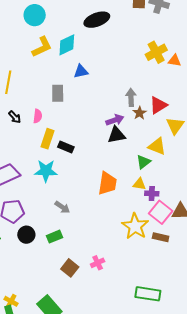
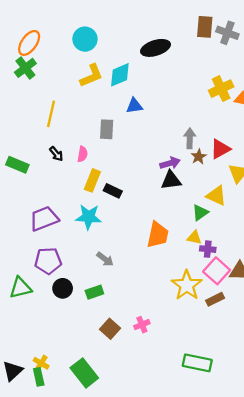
brown rectangle: (161, 237) -> (215, 299), turned -42

